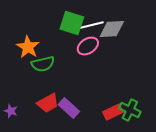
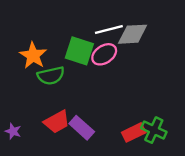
green square: (72, 23) -> (79, 51), moved

